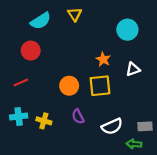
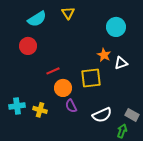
orange star: (103, 59) -> (104, 55), moved
red line: (21, 82) -> (53, 71), moved
orange circle: (69, 86) -> (63, 88), moved
gray rectangle: (145, 126) -> (132, 115), turned 32
green arrow: (134, 144) -> (122, 131), turned 104

